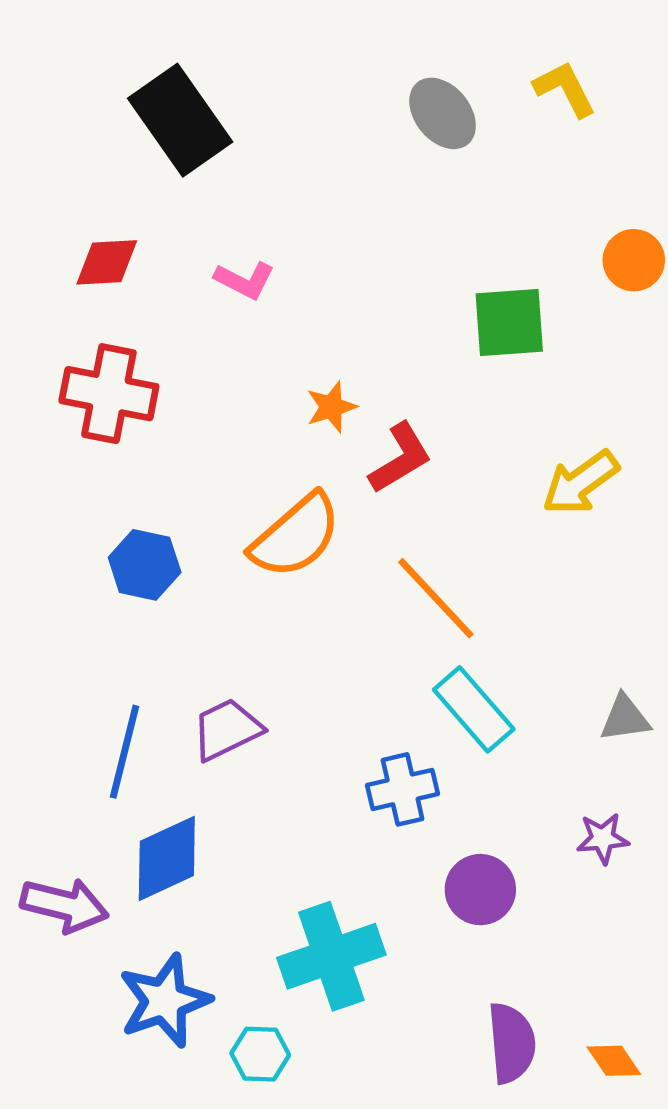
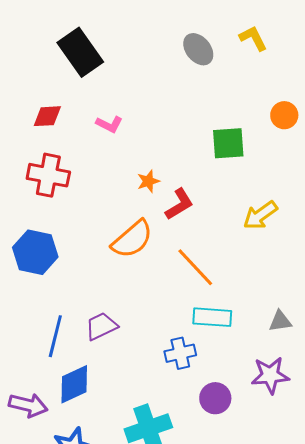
blue hexagon: (145, 565) -> (35, 252), moved, size x1.4
cyan rectangle: (474, 709) -> (212, 317), turned -45
purple star: (603, 838) -> (270, 375), size x1.6

